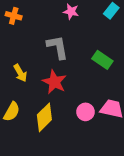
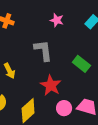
red star: (54, 82) -> (51, 85), moved

